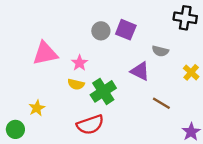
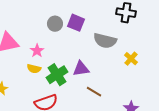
gray semicircle: (160, 51) -> (105, 41), size x1.6
purple triangle: (140, 71) -> (81, 69), moved, turned -36
brown line: (161, 103) -> (94, 92), moved

